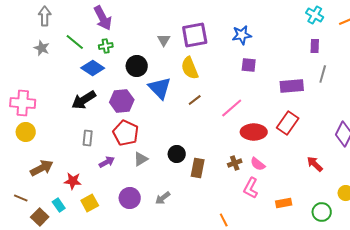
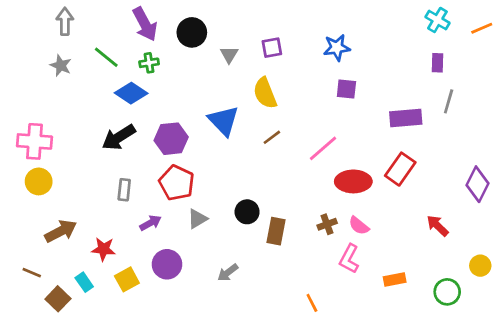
purple square: (195, 35) -> (272, 48), size x0.6
black circle: (137, 66) -> (192, 32), moved
purple circle: (130, 198) -> (167, 264), moved

